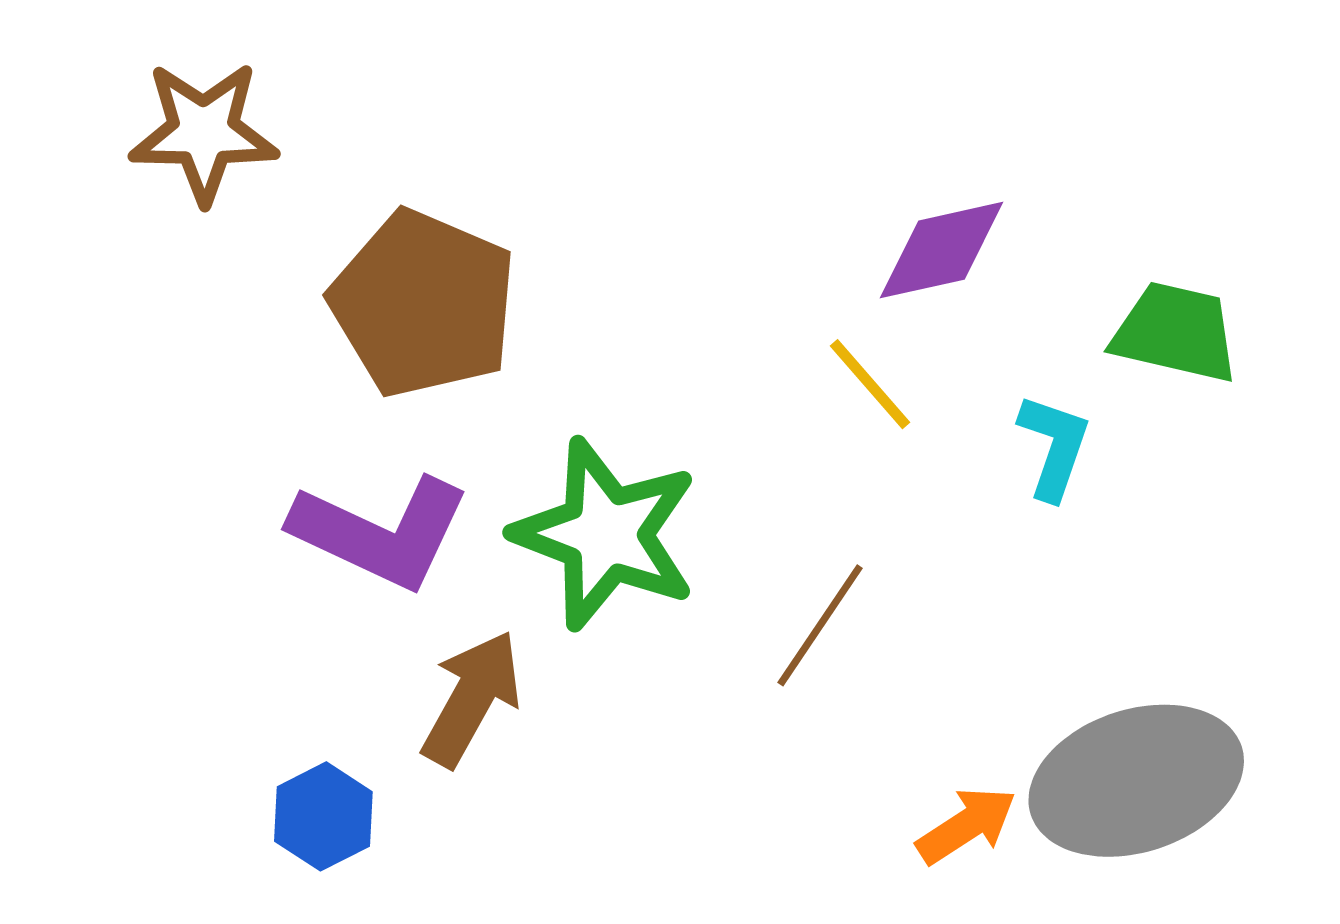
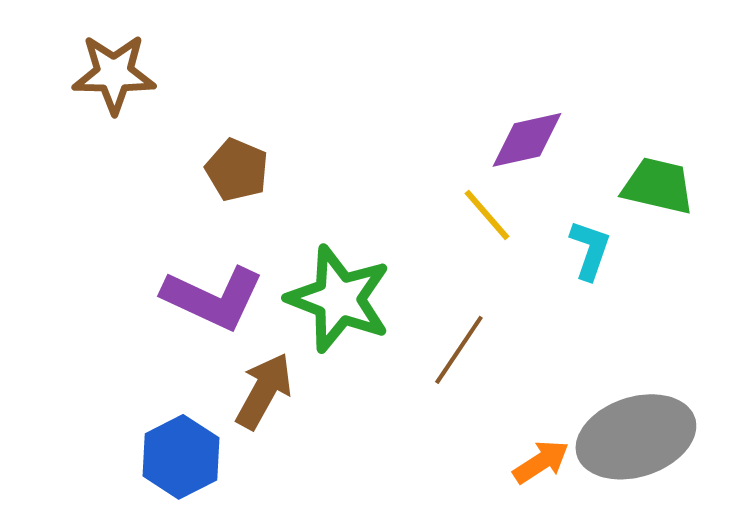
brown pentagon: (423, 304) -> (237, 170), size x0.6
blue hexagon: (323, 816) -> (181, 457), size x1.4

